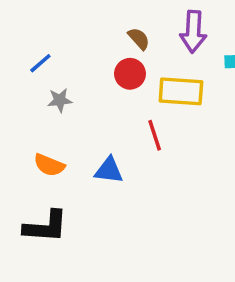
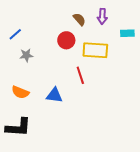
purple arrow: (193, 32) -> (102, 16), size x0.7
brown semicircle: (139, 39) -> (79, 19), moved

